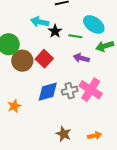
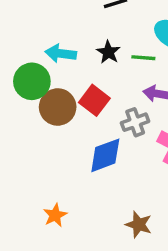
cyan arrow: (40, 22) -> (61, 53), moved
gray cross: (70, 91) -> (135, 122), moved
orange star: (14, 106) -> (55, 215), moved

